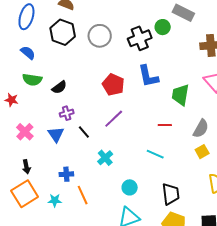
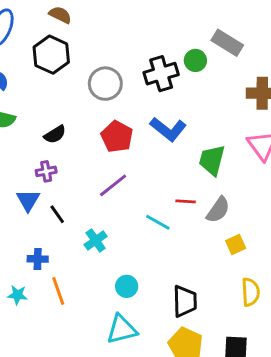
gray circle: (100, 36) -> (105, 84), moved
blue L-shape: (148, 76) -> (168, 129), turned -45
black semicircle: (59, 87) -> (55, 134), moved
gray semicircle: (201, 129) -> (218, 210), moved
black line: (84, 132) -> (57, 214), moved
cyan line: (155, 154) -> (158, 222), moved

